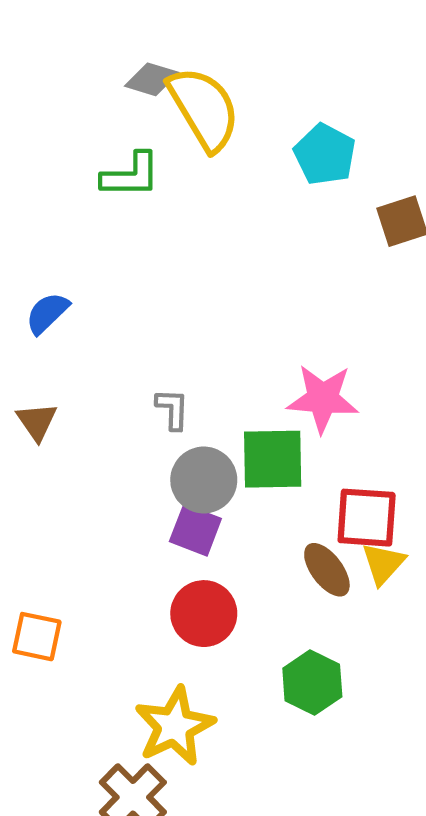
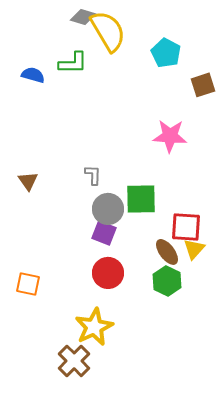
blue semicircle: (47, 313) -> (33, 75), moved, turned 60
pink star: (323, 399) -> (170, 136), moved
green hexagon: (312, 682) -> (167, 281), moved

